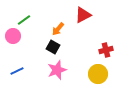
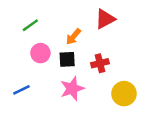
pink circle: (13, 36) -> (40, 53), moved
black square: (53, 47) -> (67, 59), turned -32
red cross: (106, 50) -> (100, 63), moved

